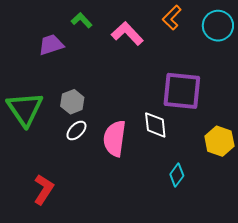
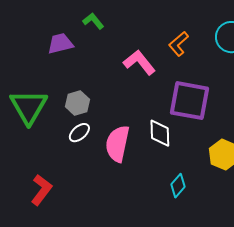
orange L-shape: (172, 18) -> (179, 44), moved
pink L-shape: (127, 33) -> (139, 62), moved

